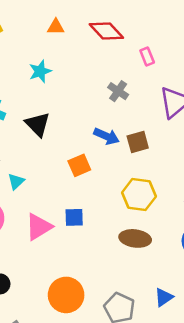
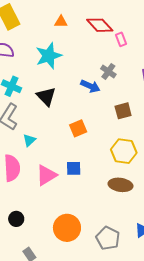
pink rectangle: (147, 56) -> (121, 39), moved
cyan star: (40, 71) -> (49, 56), size x1.5
blue arrow: (107, 136) -> (90, 86), moved

